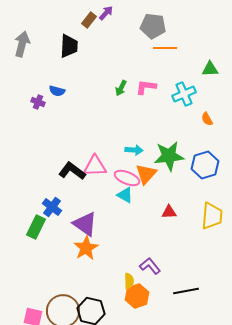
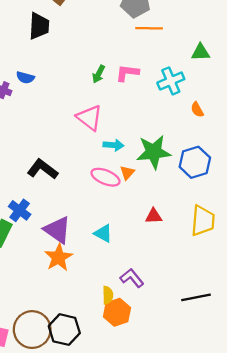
pink triangle: (95, 166) -> (89, 118), moved, turned 40
orange triangle: (146, 174) -> (127, 173), size x0.6
cyan triangle: (125, 195) -> (103, 233), moved
black line: (186, 291) -> (196, 297), moved

